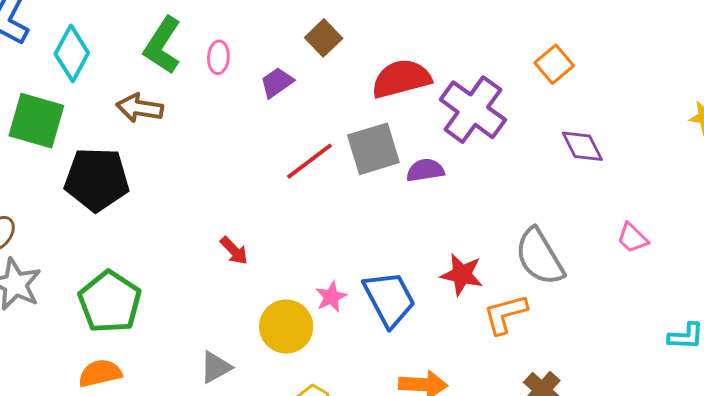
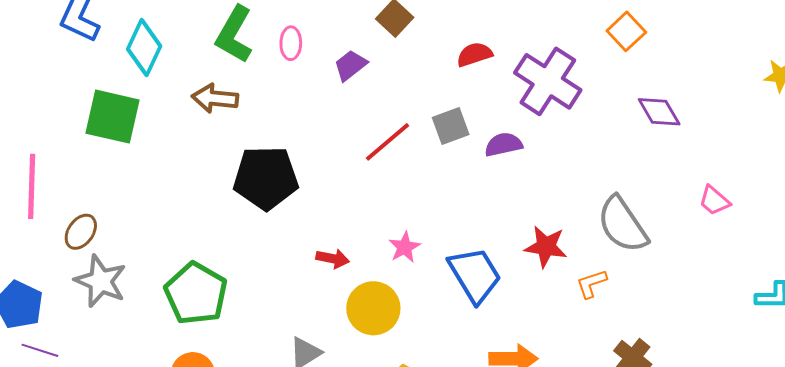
red semicircle: (401, 79) -> (474, 54), size x0.6
gray square: (373, 149) -> (451, 126), size x0.7
black pentagon: (97, 179) -> (266, 178), moved
red arrow: (234, 251) -> (333, 258), moved, turned -32
pink star: (331, 297) -> (405, 247), moved
orange L-shape: (505, 314) -> (591, 284), size x0.7

